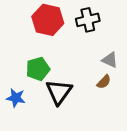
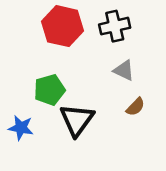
gray triangle: (110, 60) -> (124, 70), moved

